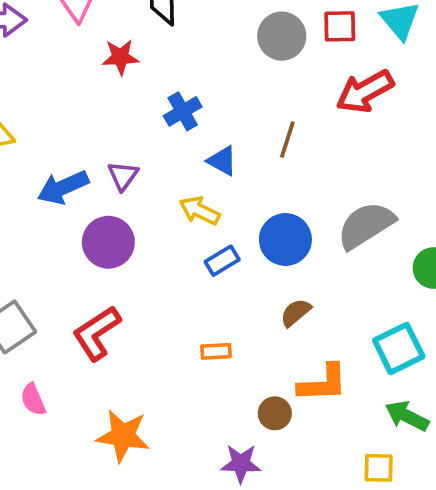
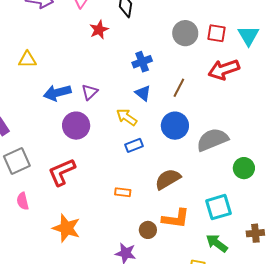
red star: (120, 57) -> (99, 30), turned -30
blue cross: (183, 111) -> (142, 62), moved
blue circle: (285, 240) -> (175, 126), moved
brown semicircle: (296, 313) -> (168, 179), size x1.5

